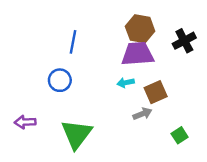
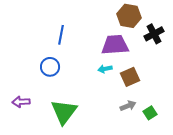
brown hexagon: (140, 29) -> (129, 16), moved
gray arrow: (142, 114) -> (128, 106), moved

